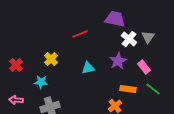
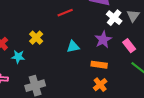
cyan star: (41, 82) -> (18, 57), moved
orange rectangle: (128, 89) -> (99, 65), moved

